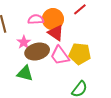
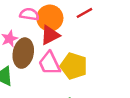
red triangle: (56, 33) -> (50, 35), turned 48
brown ellipse: (37, 51) -> (23, 53), turned -75

